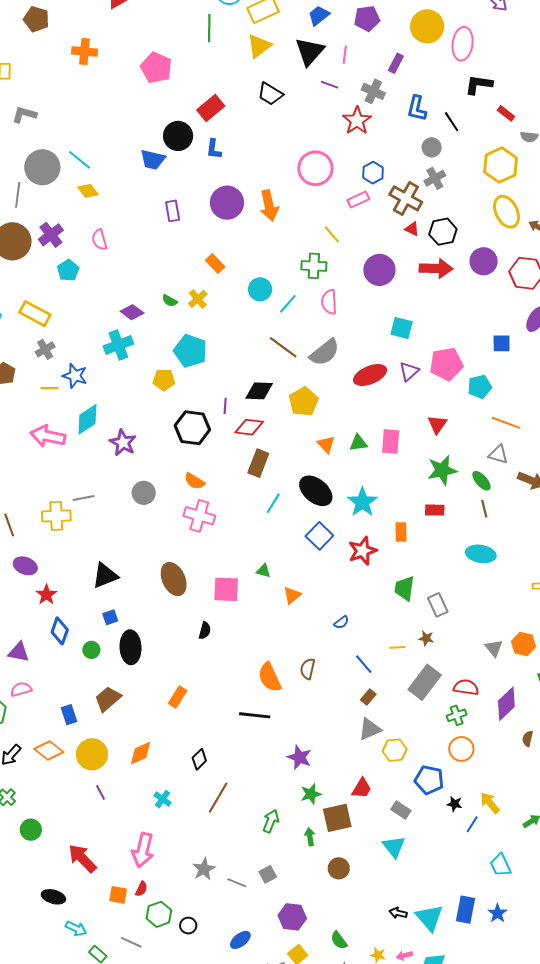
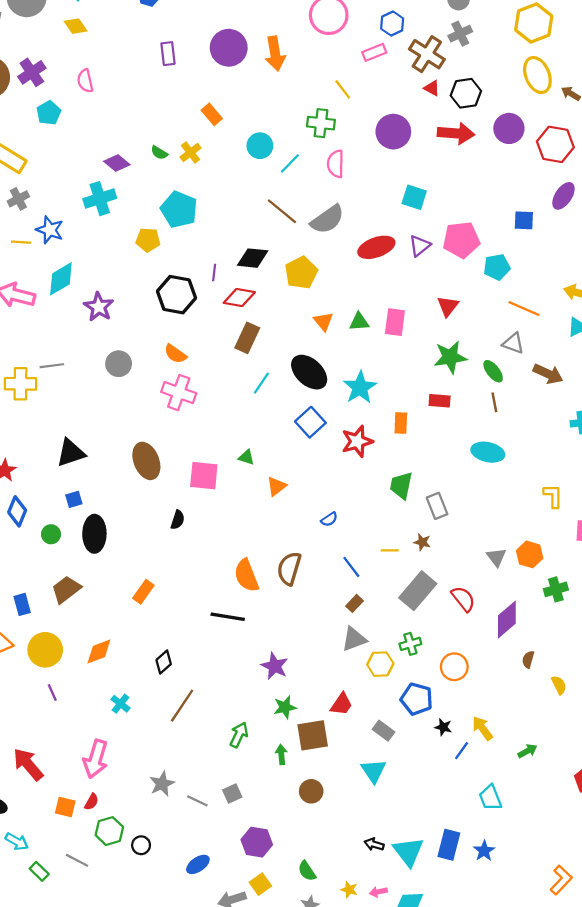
brown semicircle: (308, 669) -> (289, 568), size x1.4
red semicircle: (466, 687) -> (463, 599), turned 40
green cross: (457, 715) -> (410, 644), moved

